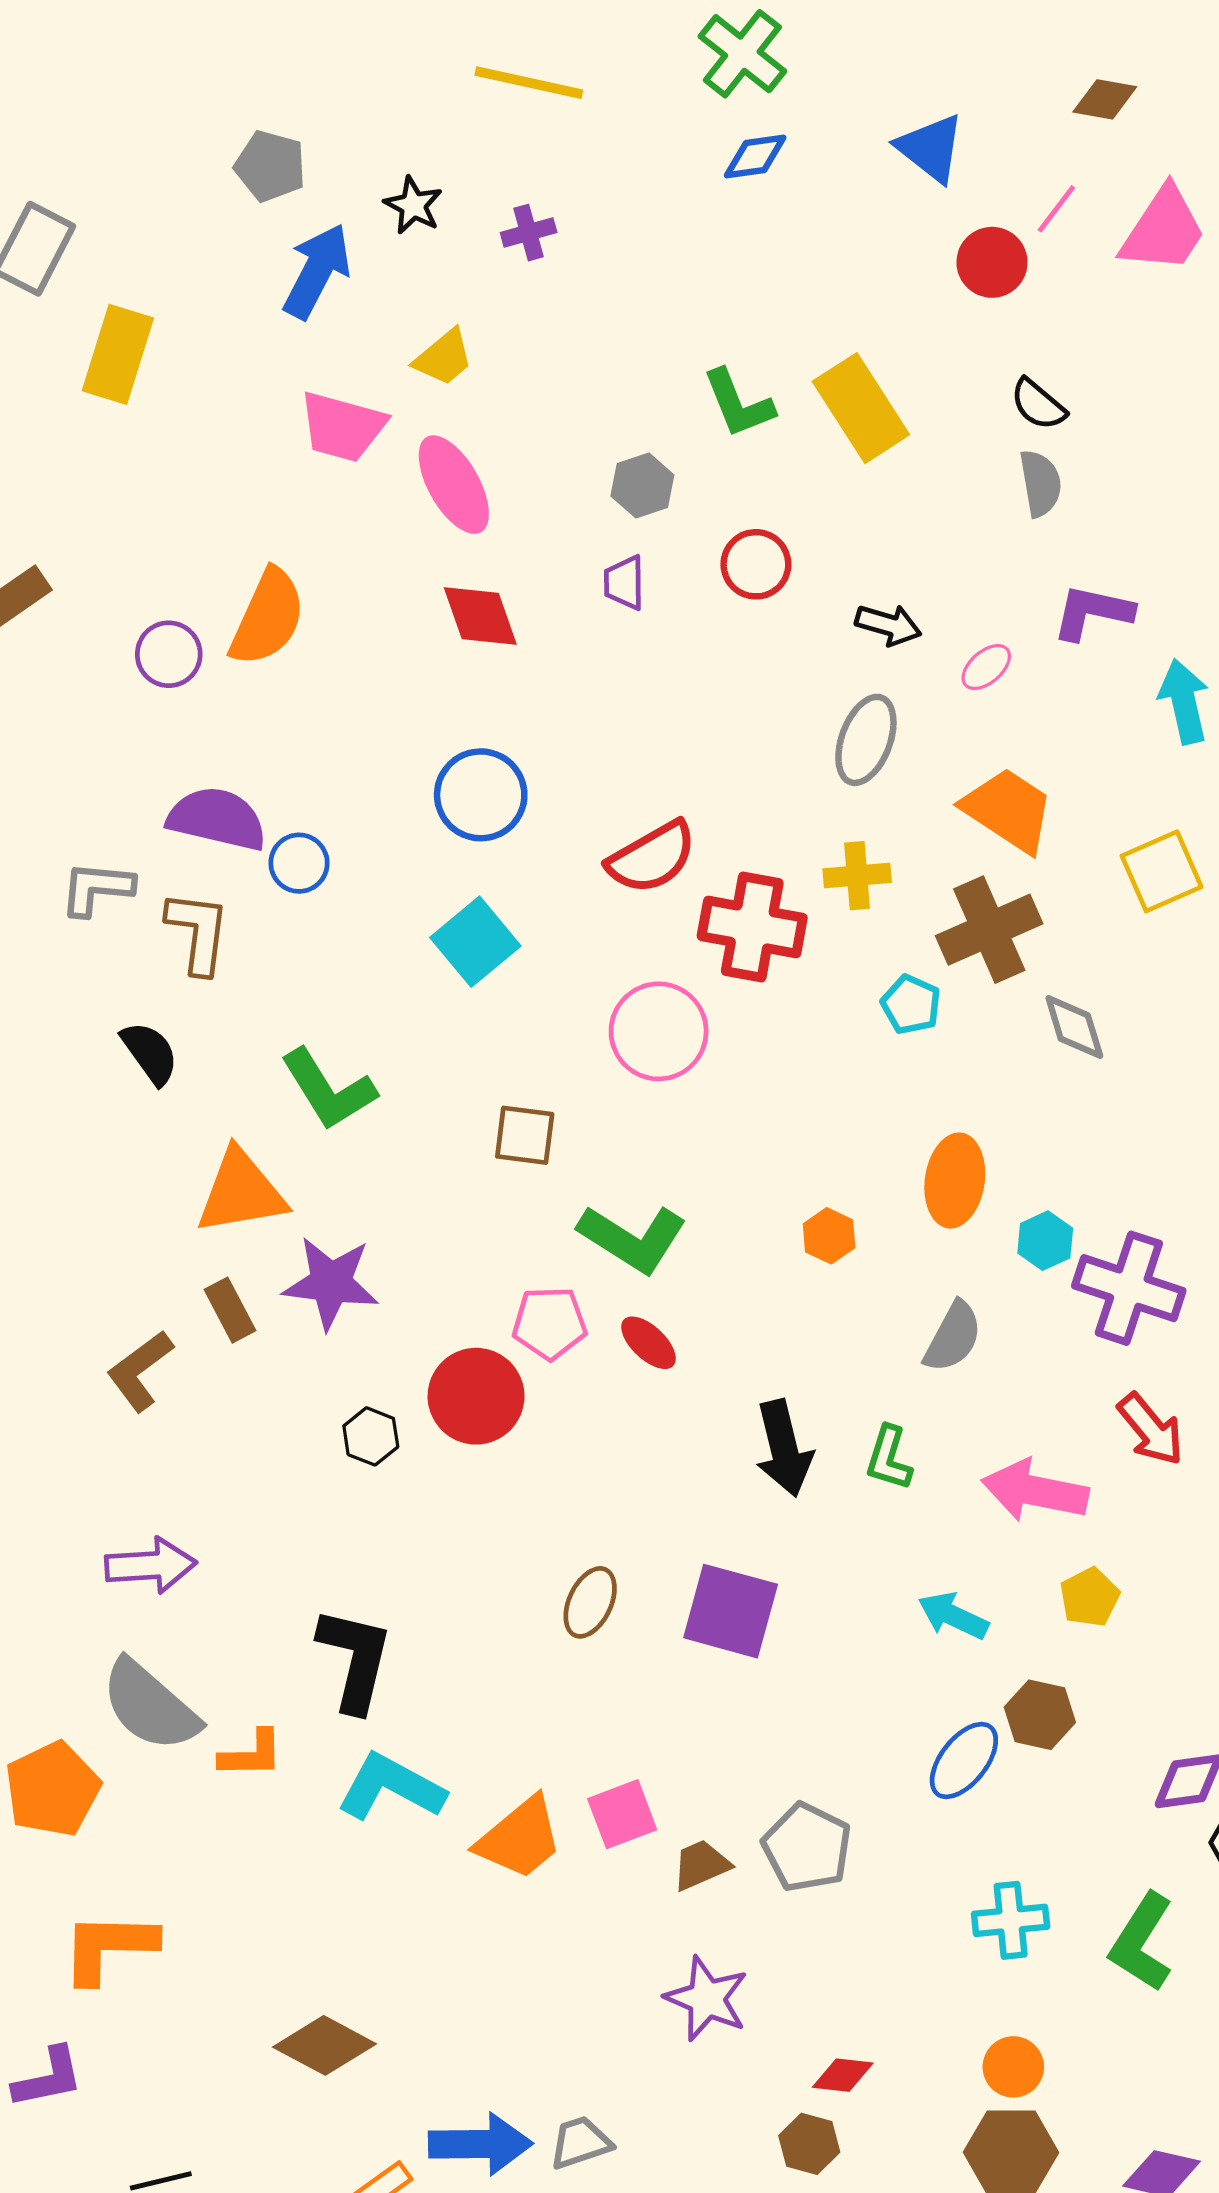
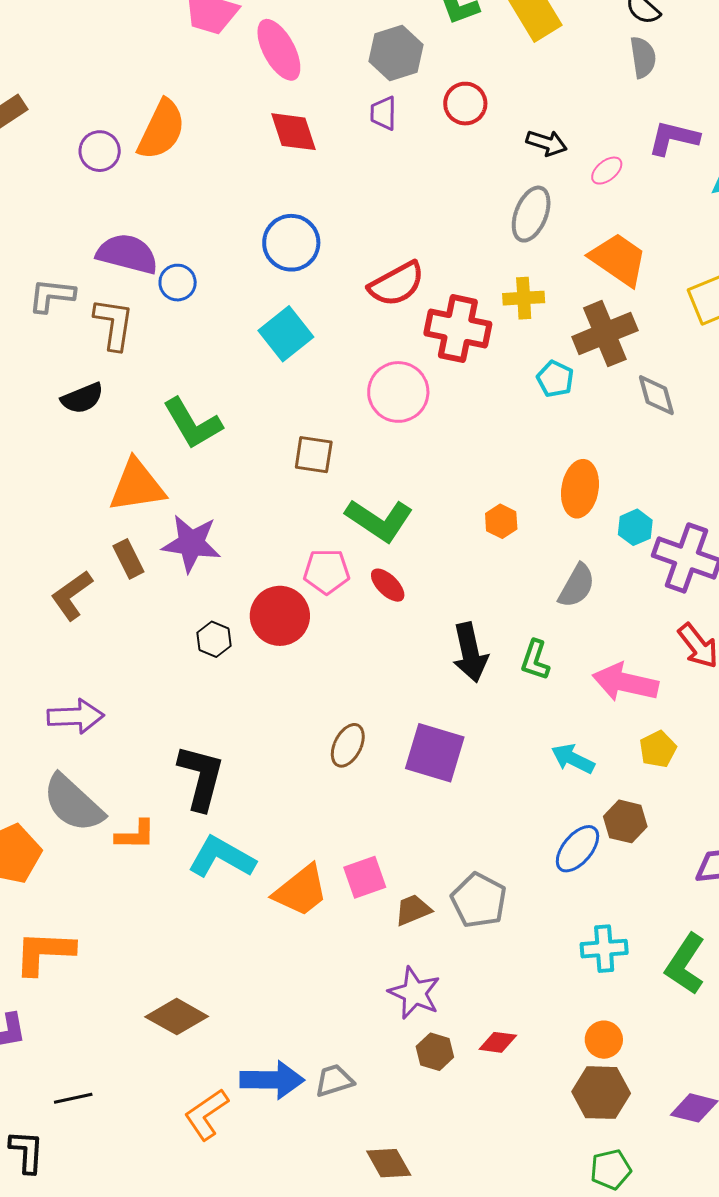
gray hexagon: (642, 485) -> (396, 53), size x1.4
black semicircle: (150, 1053) -> (82, 398), turned 102
brown hexagon: (809, 2144) -> (435, 1052), moved

